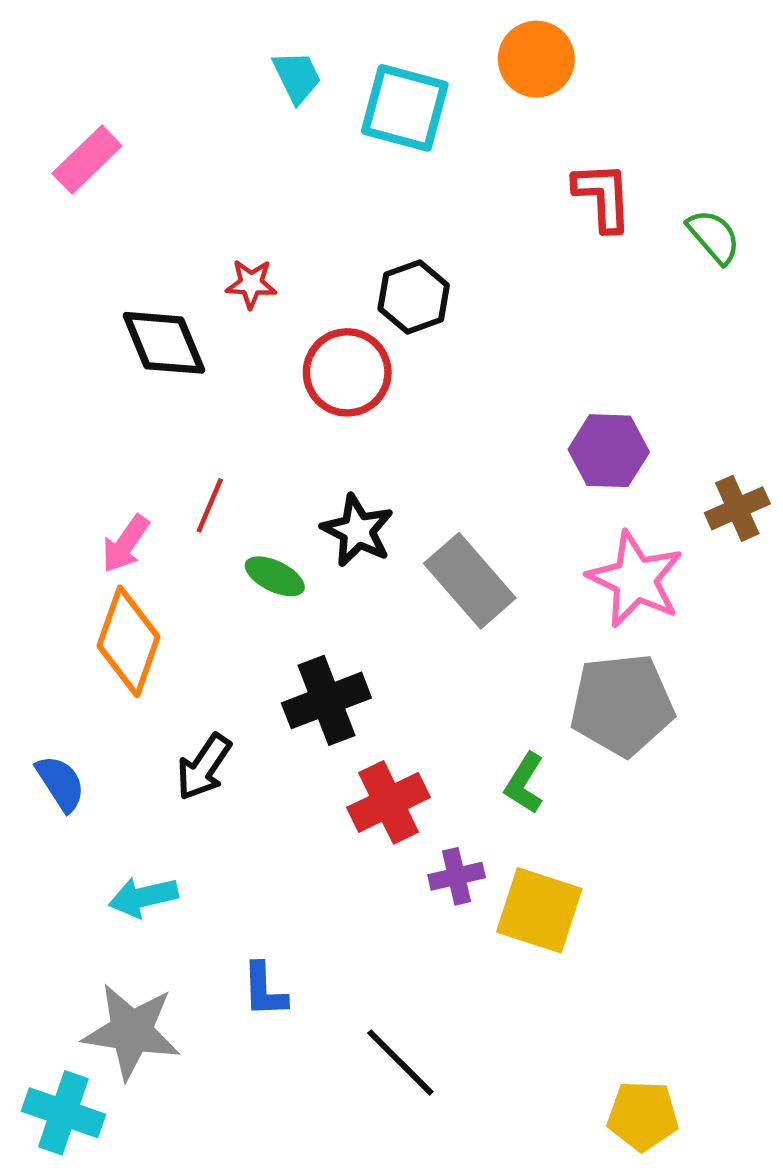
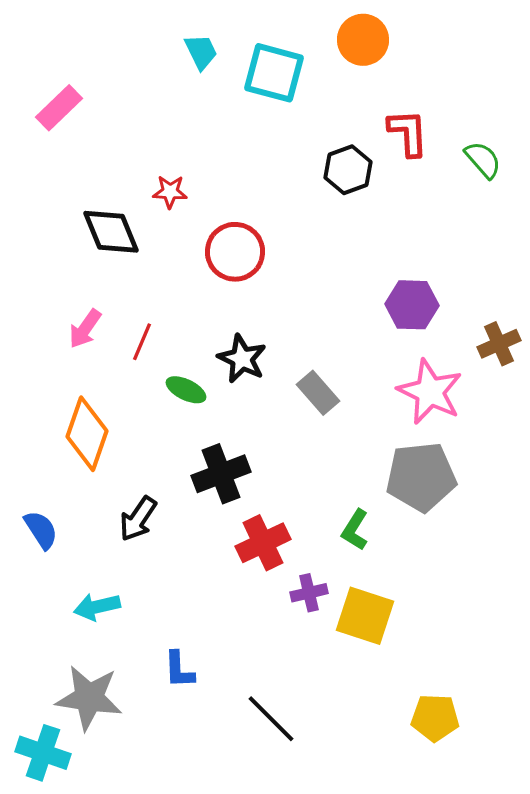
black hexagon: (414, 297) -> (348, 170), moved
pink arrow: (126, 544) -> (85, 329), moved
gray rectangle: (470, 581) -> (318, 393), size x0.7
yellow pentagon: (643, 1116) -> (435, 718), moved

